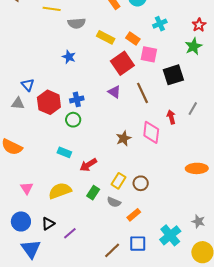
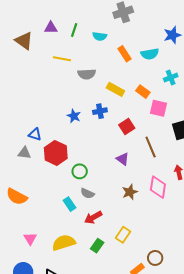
blue star: (69, 57) -> (74, 116), moved
red square: (122, 63) -> (127, 126), moved, size x0.7
blue triangle: (28, 85) -> (35, 134), turned -32
purple triangle: (114, 92) -> (123, 159), moved
blue cross: (77, 99) -> (100, 111), moved
cyan rectangle: (64, 152) -> (70, 204), turned 32
brown circle: (141, 183) -> (155, 258), moved
gray semicircle: (114, 202) -> (87, 193), moved

